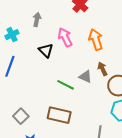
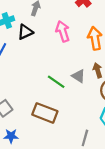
black triangle: (46, 50) -> (25, 32), moved, turned 42

